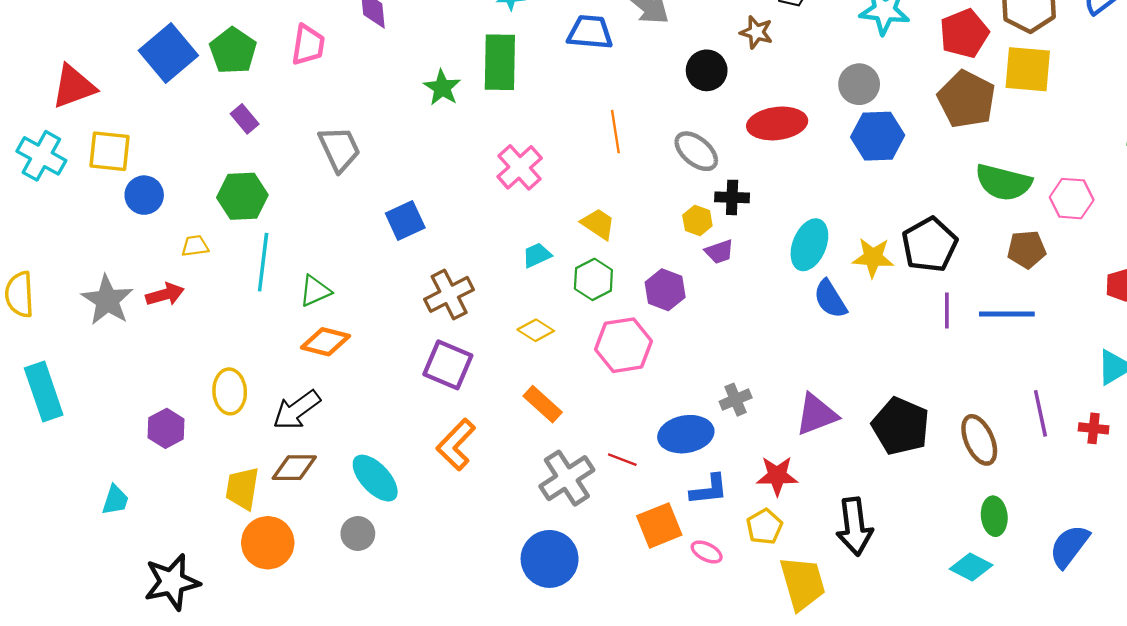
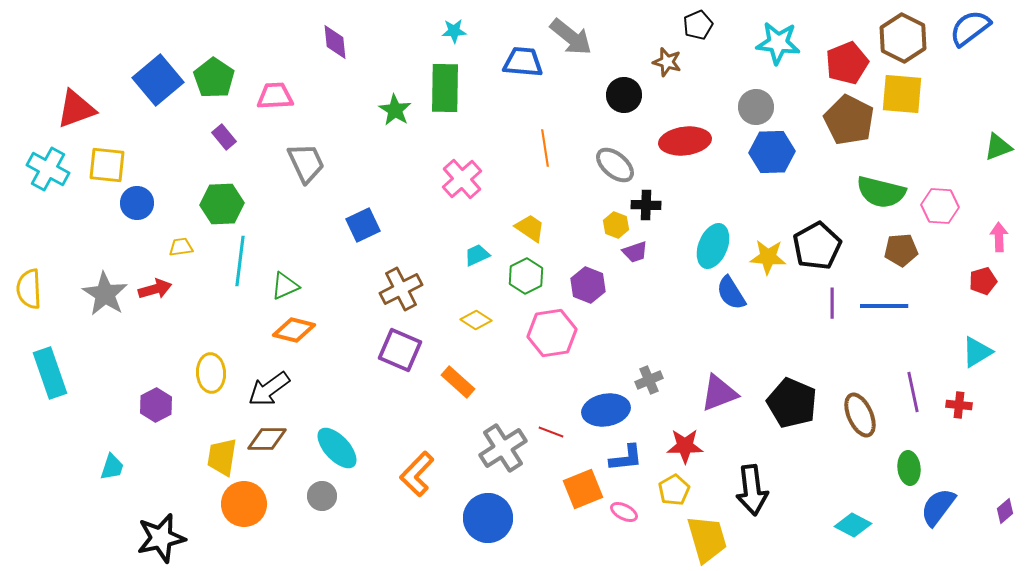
pink trapezoid: (308, 45) -> (275, 96), moved, turned -102
orange rectangle: (543, 404) -> (458, 382), moved
orange L-shape: (456, 445) -> (417, 474), moved
green ellipse: (994, 516) -> (909, 468), moved

